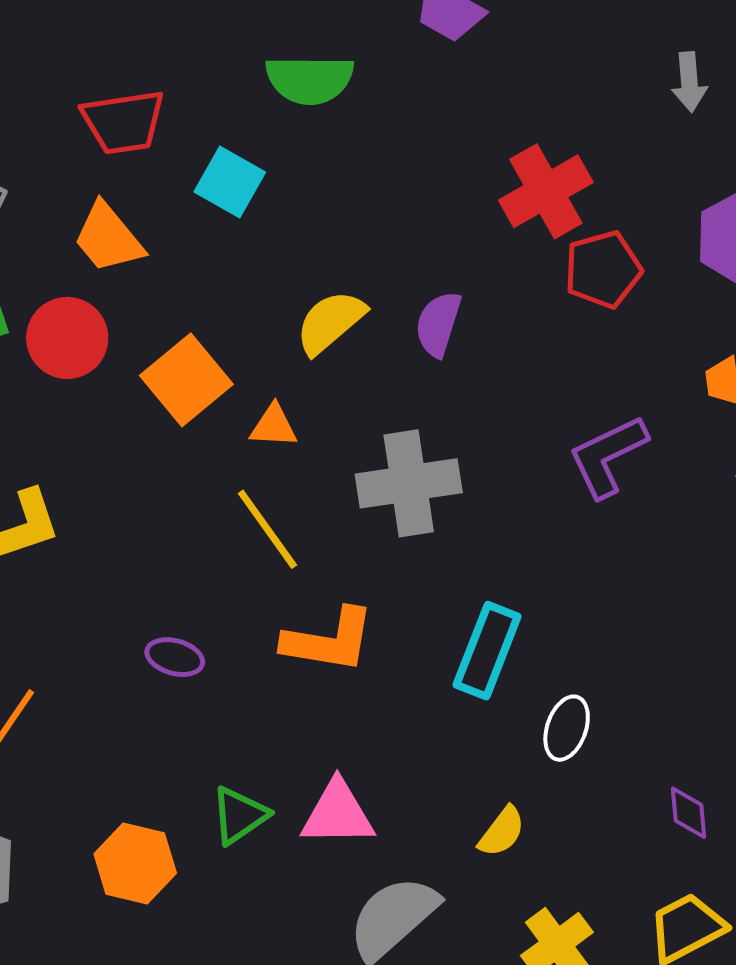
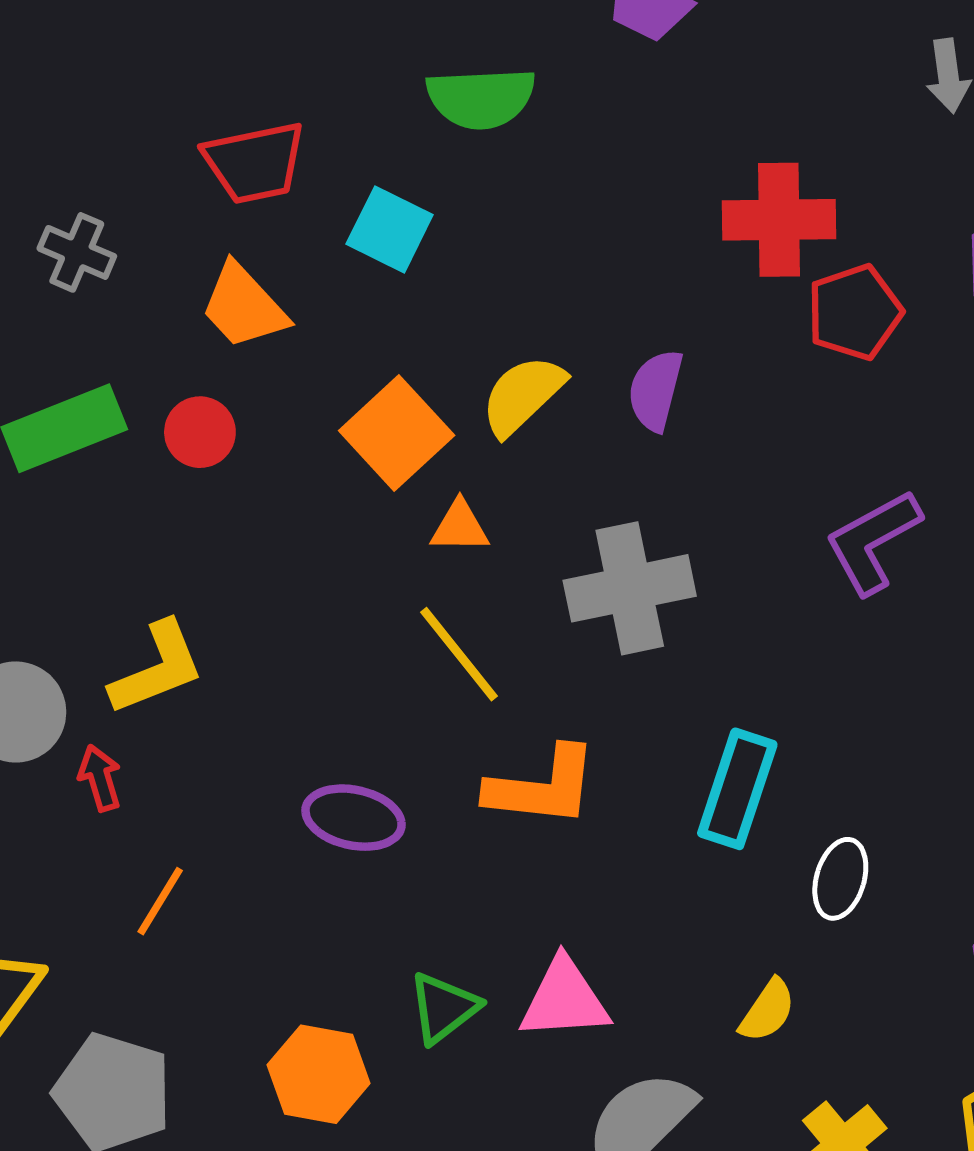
red cross: (546, 191) -> (779, 220), turned 32
red circle: (67, 338) -> (200, 432), size x0.7
orange square: (186, 380) -> (397, 433), moved
purple ellipse: (175, 657) -> (354, 818), size x1.4

